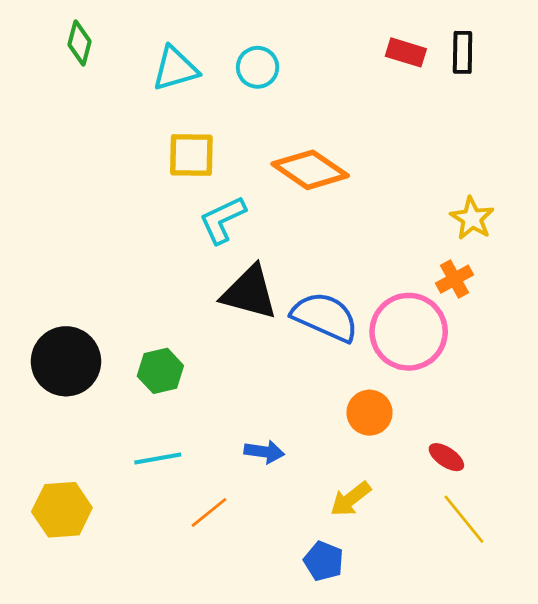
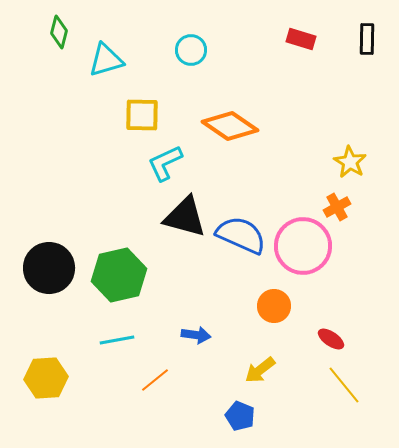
black rectangle: (463, 52) -> (367, 39), moved
cyan triangle: (175, 69) -> (106, 60), moved
green hexagon: (160, 371) -> (119, 275), size x1.6

